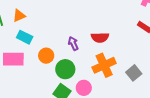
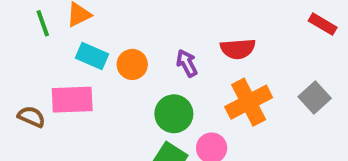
orange circle: (46, 56) -> (132, 64), moved
gray square: (134, 73) -> (315, 97), moved

